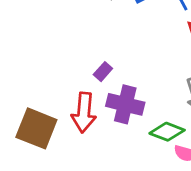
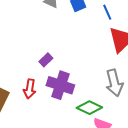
red arrow: (84, 113) -> (30, 89), size x0.7

